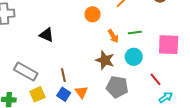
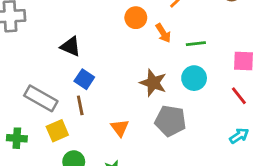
orange arrow: (113, 36) -> (163, 33), moved
pink square: (169, 45) -> (243, 61), size x0.7
brown line: (63, 75) -> (80, 105), moved
red line: (156, 79) -> (239, 96), moved
blue square: (64, 94) -> (84, 79), moved

